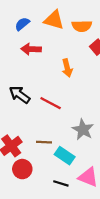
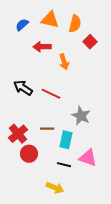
orange semicircle: (82, 26) -> (75, 24), turned -72
red arrow: (31, 49) -> (42, 47), moved
cyan rectangle: (65, 156) -> (66, 140), turned 72

